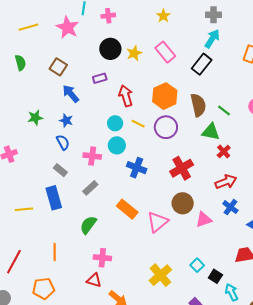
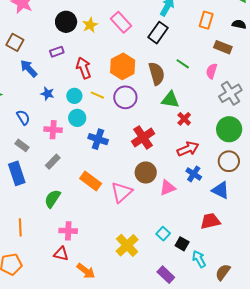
green line: (224, 111) -> (183, 64), moved
blue star: (66, 120) -> (47, 94), moved

